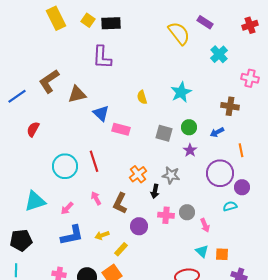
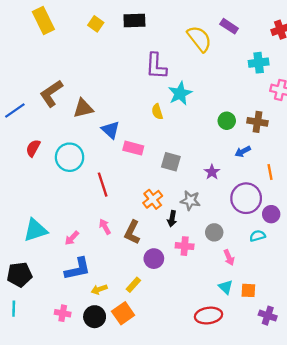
yellow rectangle: (56, 18) -> (43, 20), moved
black rectangle: (111, 23) -> (134, 20), moved
cyan cross: (219, 54) -> (259, 63), moved, turned 36
purple L-shape: (102, 57) -> (156, 66), moved
cyan star: (181, 92) -> (180, 93), moved
green circle: (189, 127) -> (227, 121), moved
gray square: (164, 133) -> (171, 162), moved
cyan circle: (65, 166) -> (70, 157), moved
gray circle: (187, 212) -> (214, 232), moved
yellow arrow: (102, 235) -> (99, 289), moved

